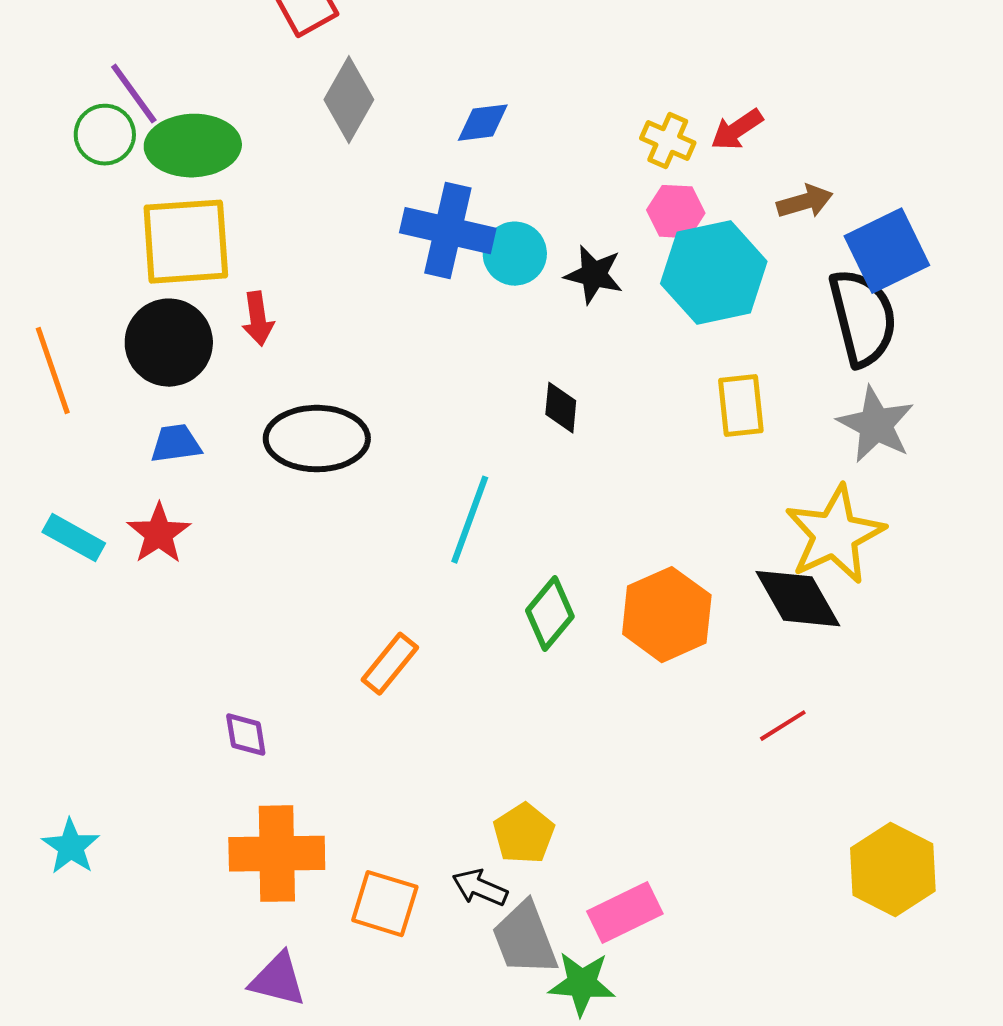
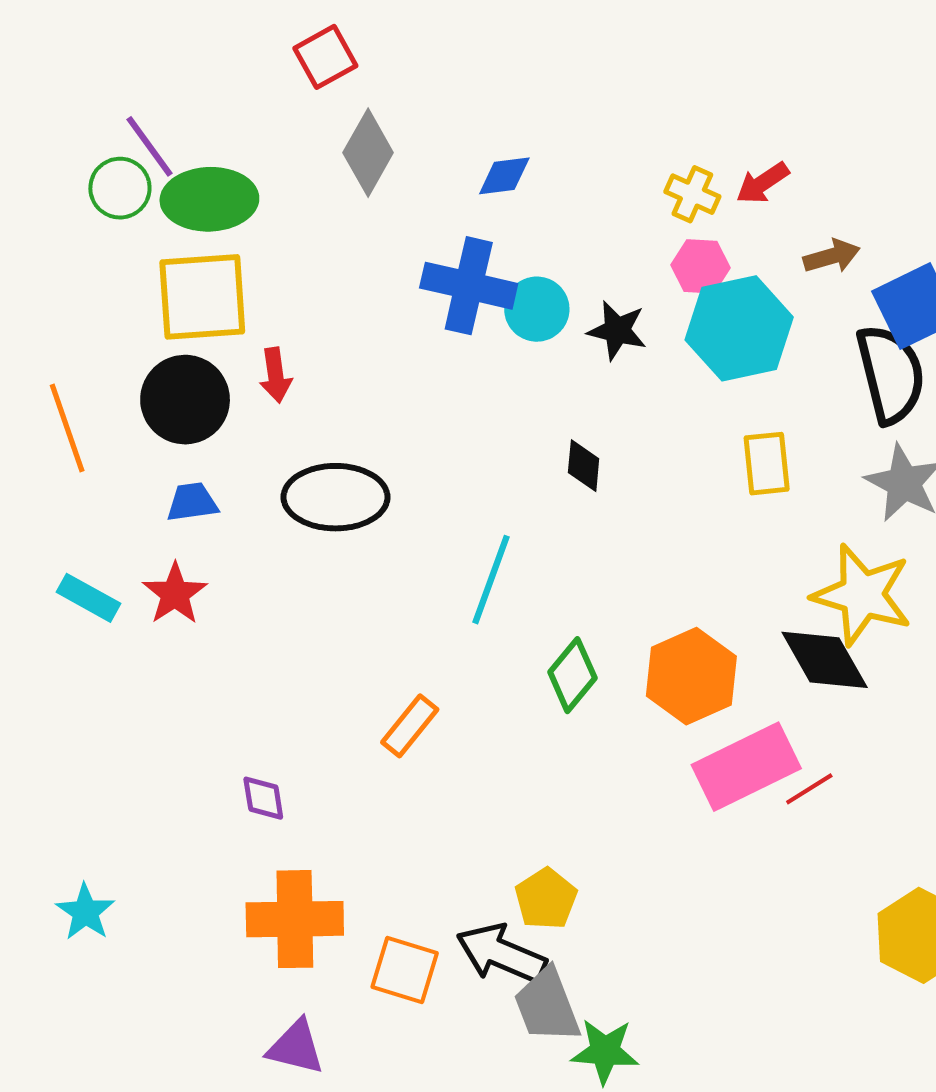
yellow star: (835, 535) -> (862, 595), turned -30
black arrow: (480, 888) -> (501, 954), size x1.6
pink rectangle: (625, 913) -> (746, 767), moved, size x1.4

